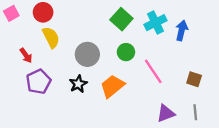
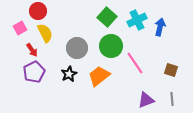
pink square: (11, 13) -> (20, 28), moved
green circle: (126, 52) -> (111, 46), size x1.5
red arrow: (26, 55) -> (32, 50), moved

